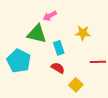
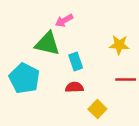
yellow star: (83, 33) -> (119, 45), moved
red semicircle: (58, 68) -> (74, 87), turned -32

